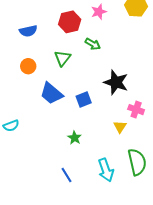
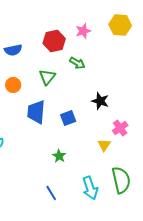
black star: (116, 82) -> (100, 101), size x0.7
blue trapezoid: (51, 93) -> (36, 112), turned 55
pink cross: (136, 110) -> (120, 128), turned 35

